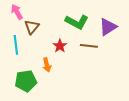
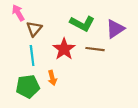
cyan line: (16, 45) -> (32, 55), moved
red star: (60, 46) -> (64, 49), size x1.5
orange arrow: (47, 65) -> (52, 78), moved

